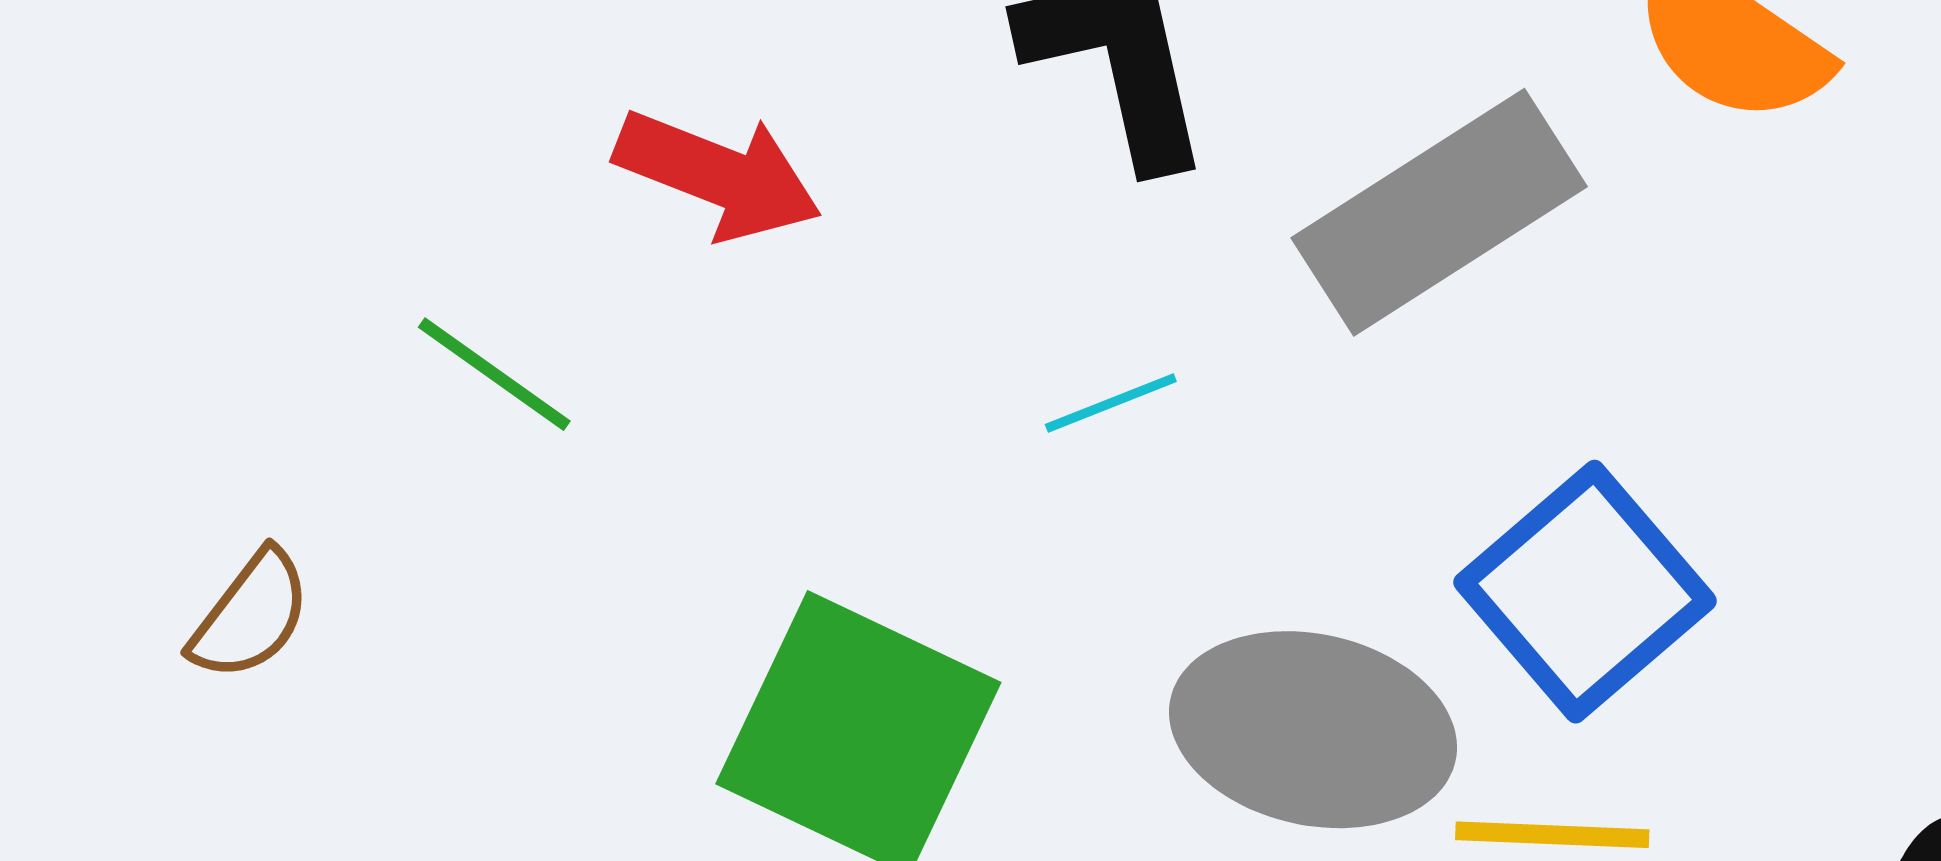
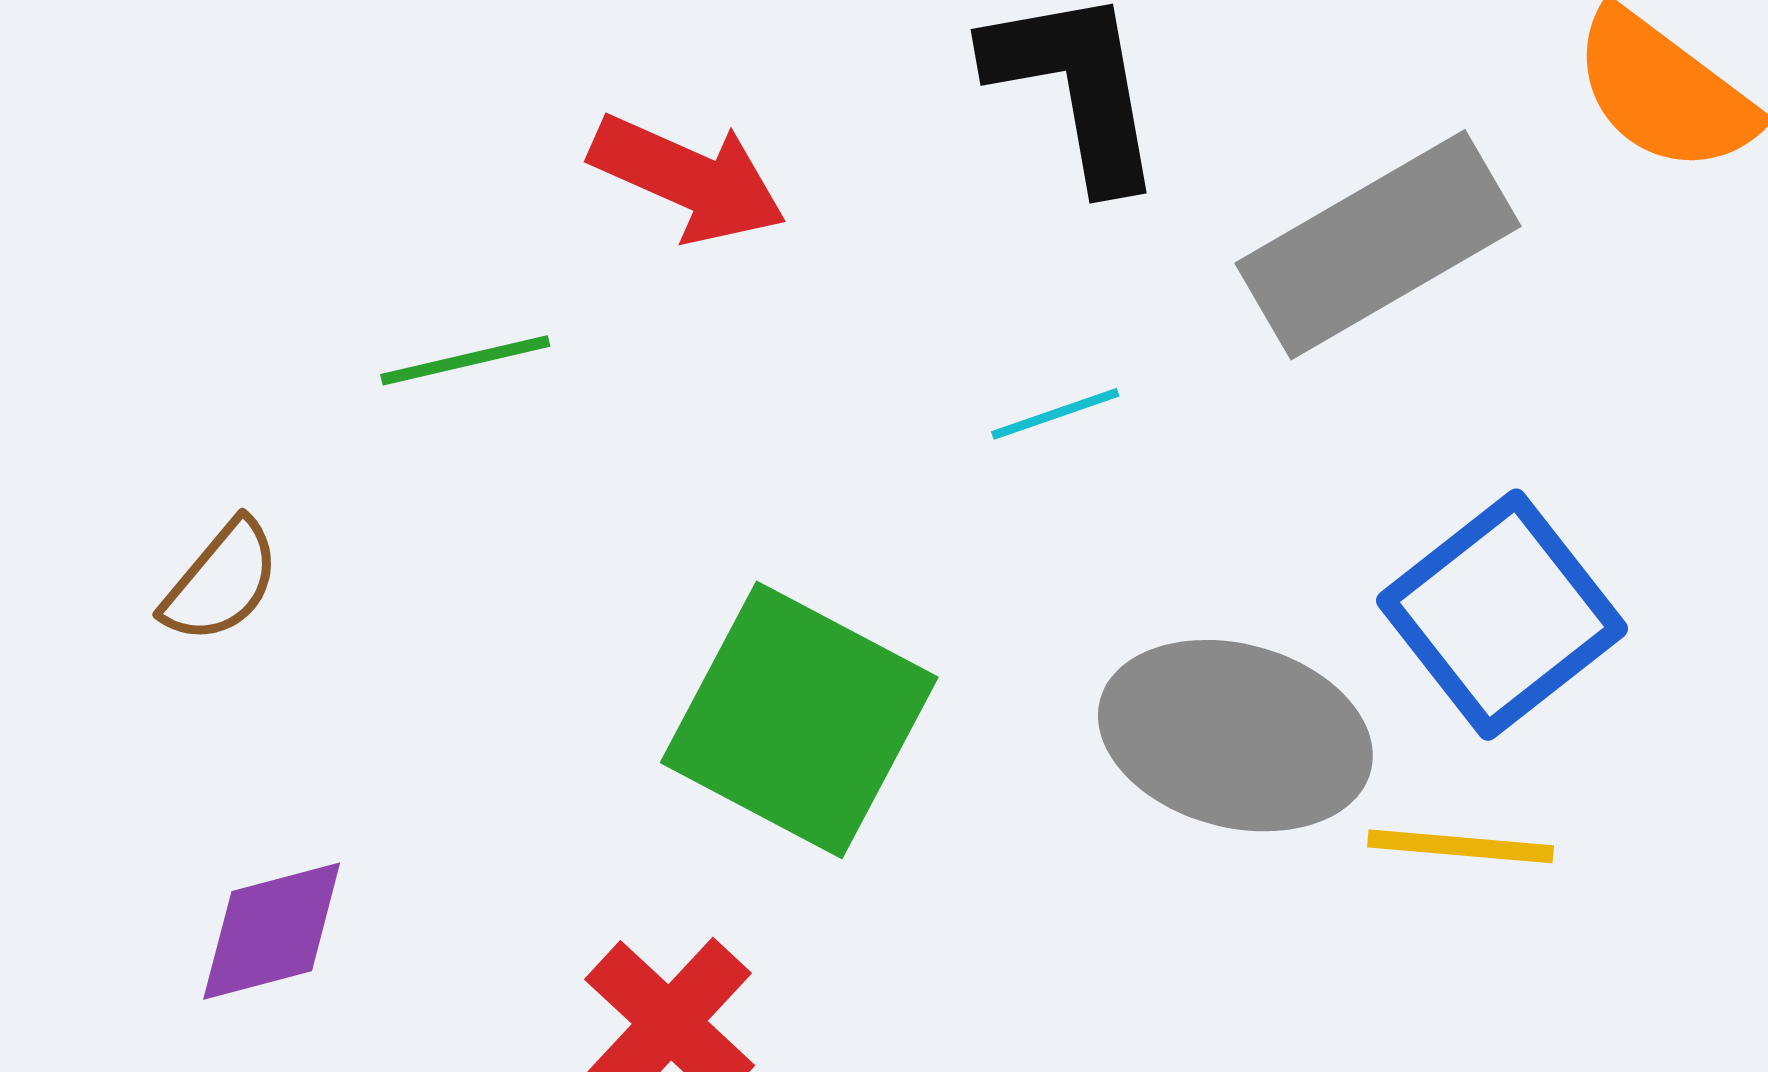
green line: (494, 374) -> (465, 360), turned -51

